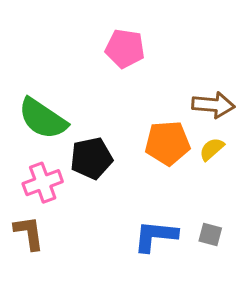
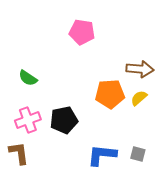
green semicircle: (43, 119) -> (28, 78), size x0.6
black pentagon: (91, 158) -> (64, 120), moved

